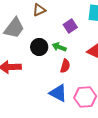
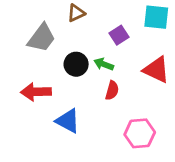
blue triangle: (58, 93) -> (68, 121), moved

